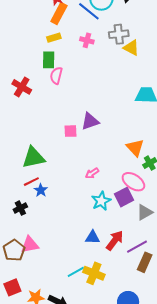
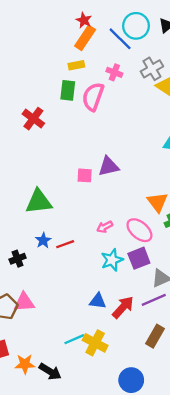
gray cross: (119, 34) -> (152, 69), turned -30
pink semicircle: (56, 76) -> (93, 97), moved, size x1.4
red line: (31, 182) -> (65, 244), moved
pink ellipse: (133, 182) -> (139, 230), moved
purple line: (137, 247) -> (154, 300), moved

